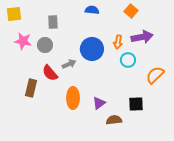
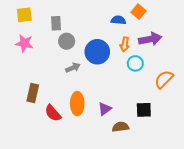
blue semicircle: (92, 10) -> (118, 20), moved
yellow square: (14, 14) -> (24, 15), moved
gray circle: (45, 45) -> (67, 41), moved
red semicircle: (50, 73) -> (53, 113), moved

